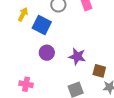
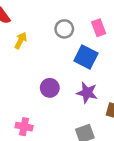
blue square: (42, 25) -> (86, 57), moved

